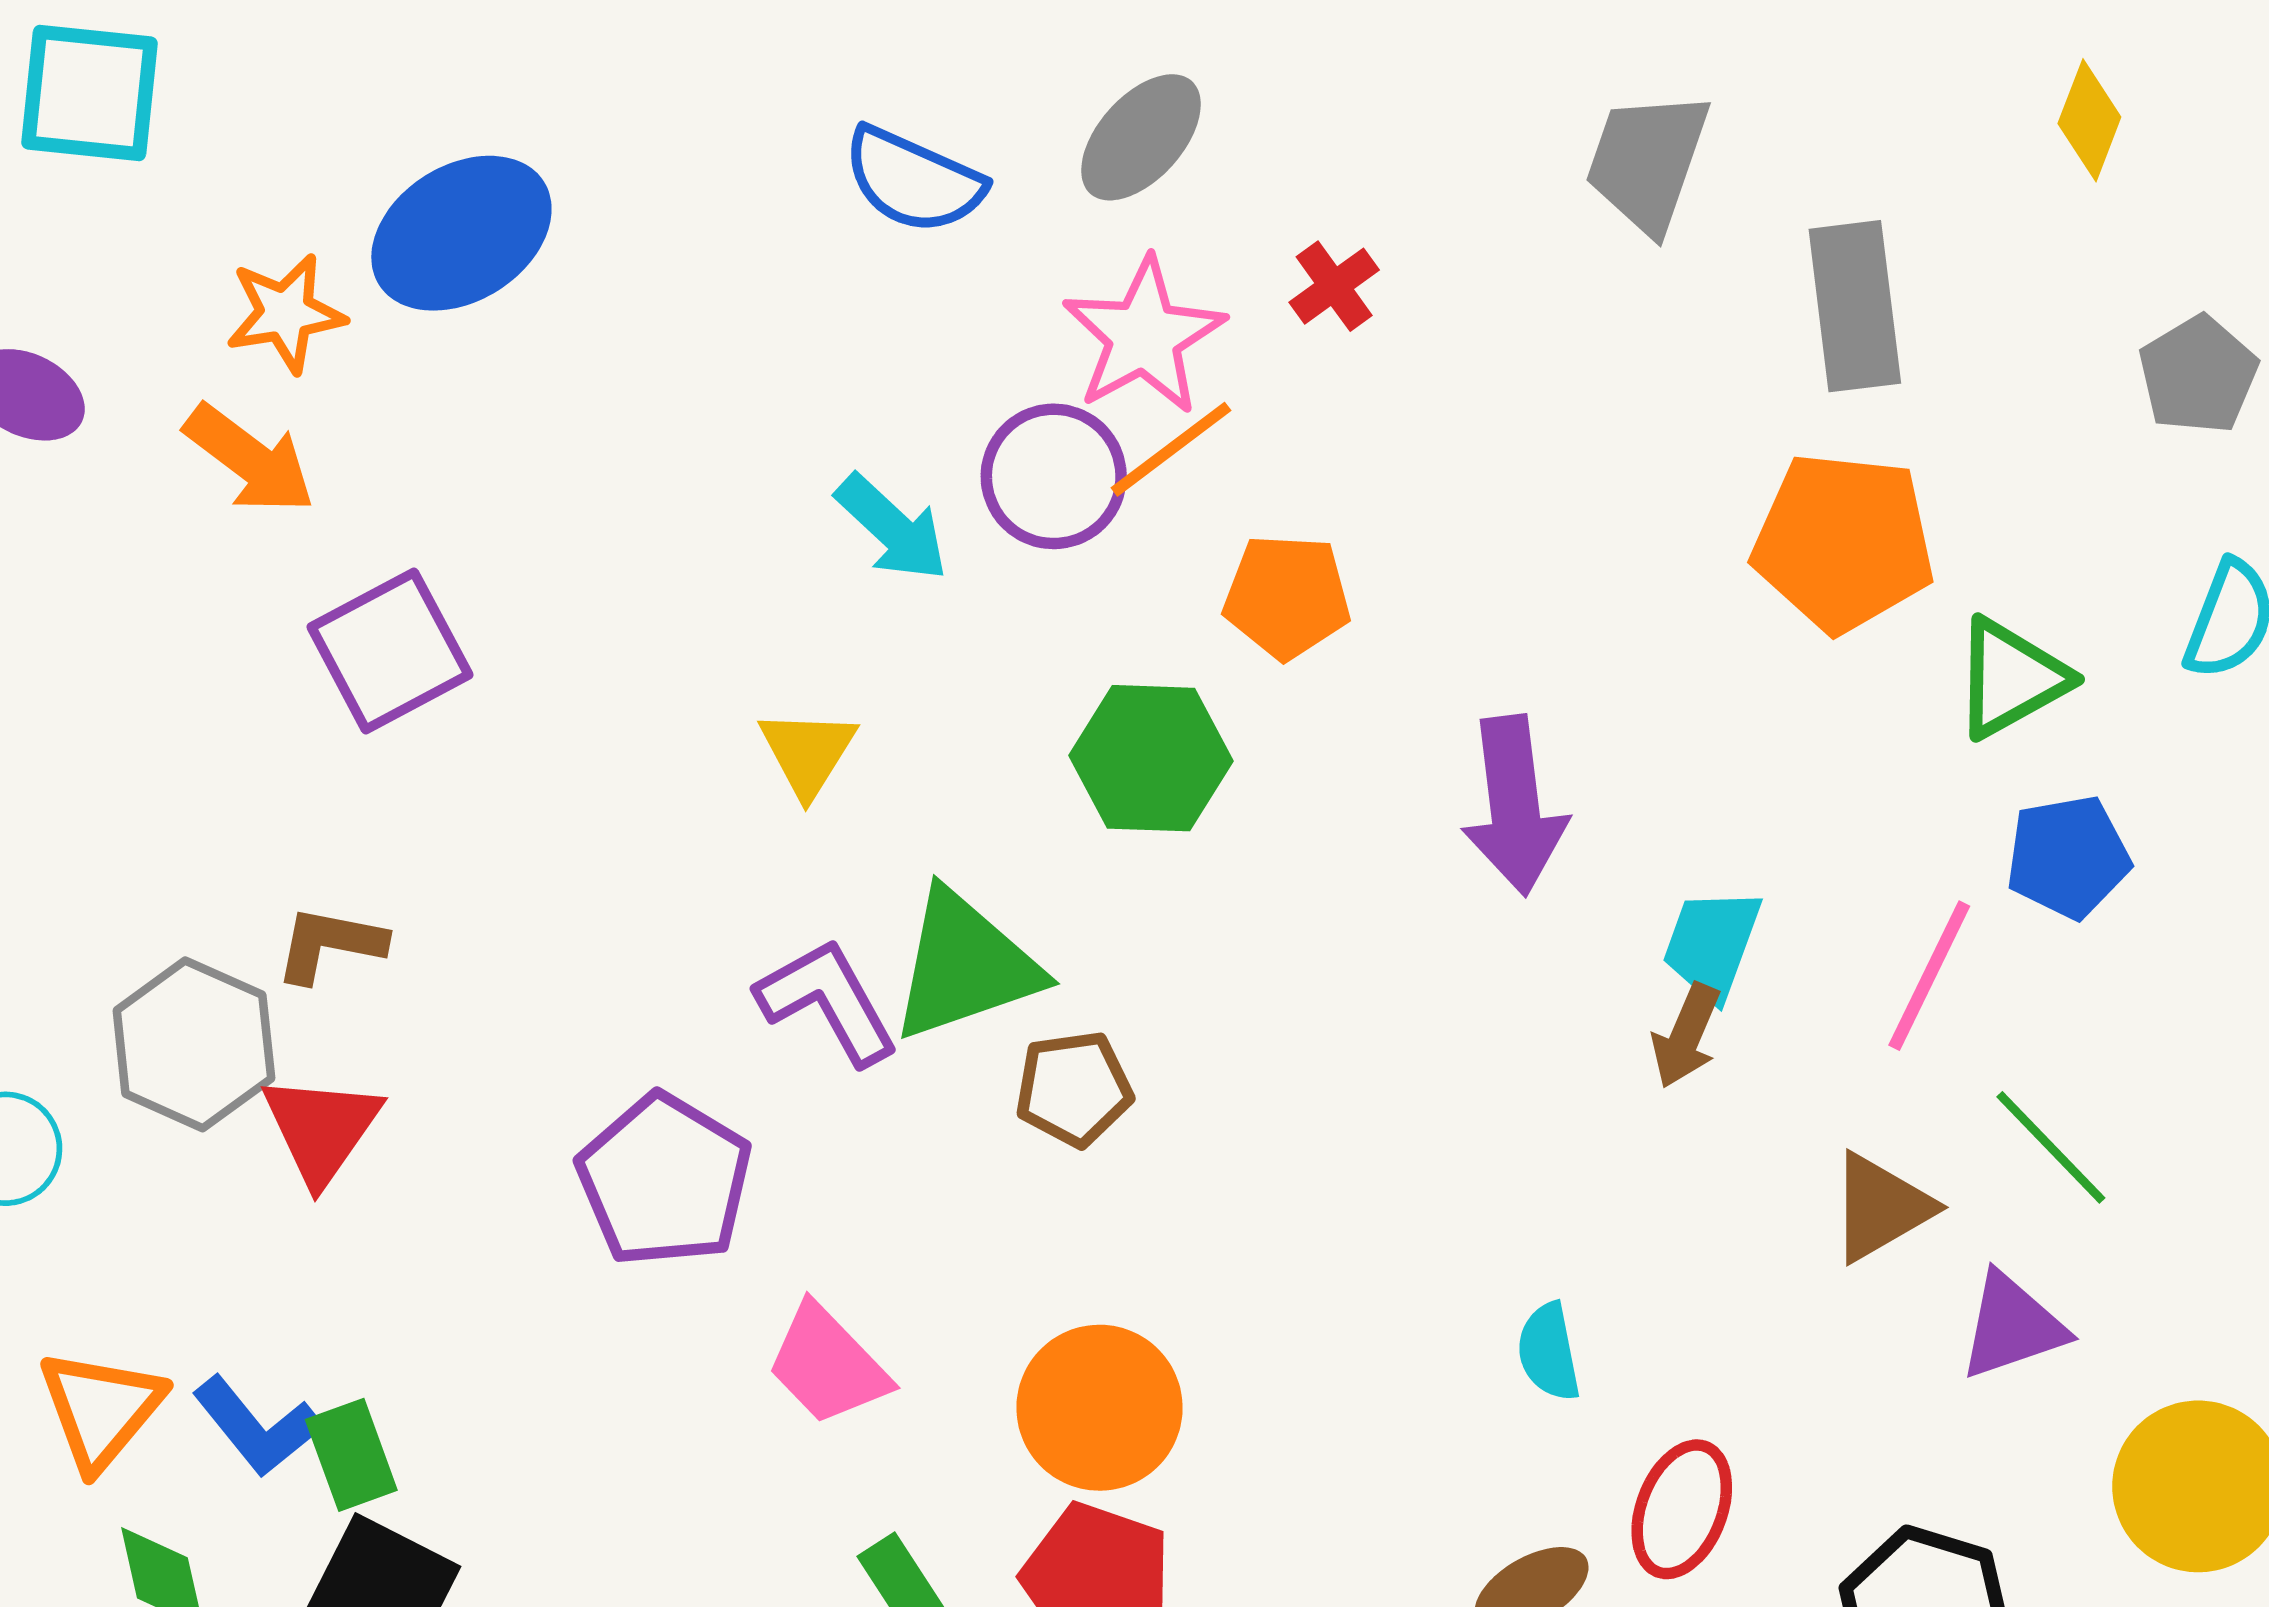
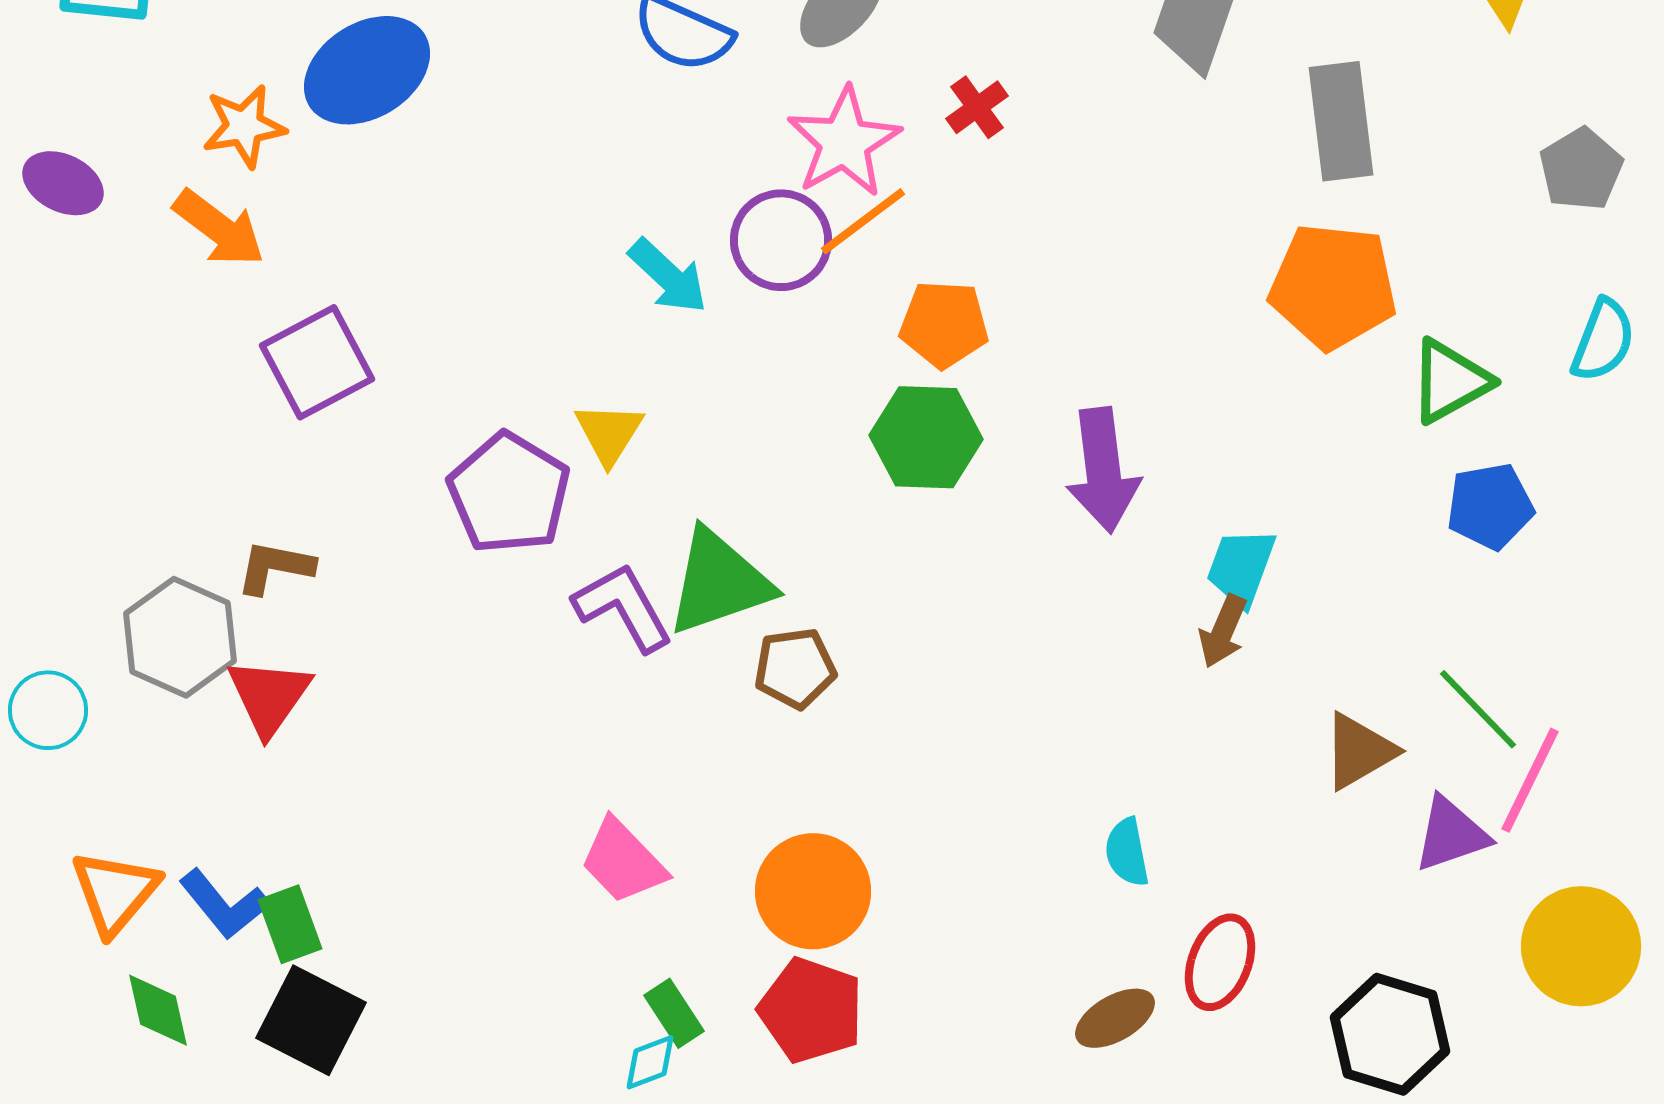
green hexagon: (1151, 758) -> (926, 437), moved
pink line: (1929, 976) -> (1530, 780), moved
purple pentagon: (665, 1180) -> (509, 493), moved

